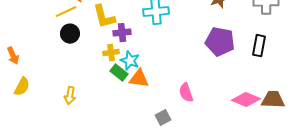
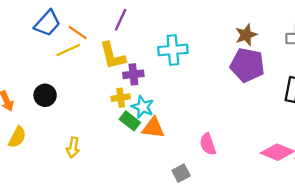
black circle: (70, 34) -> (45, 95), moved
purple pentagon: (220, 42) -> (247, 65), moved

